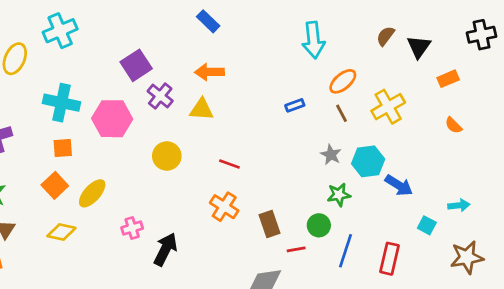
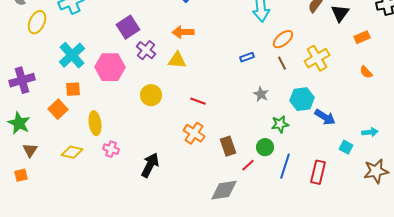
cyan cross: (61, 103) -> (72, 55), turned 36
gray star: (331, 155) -> (261, 94), moved
orange square: (55, 185) -> (58, 109), moved
yellow ellipse: (92, 193) -> (95, 123), turned -50
pink cross: (132, 228) -> (111, 149), moved, turned 35
red line: (296, 249) -> (248, 165), turned -32

